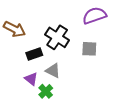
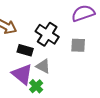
black rectangle: (34, 54) -> (25, 50), turned 35
purple triangle: (31, 79) -> (22, 74), size x1.6

